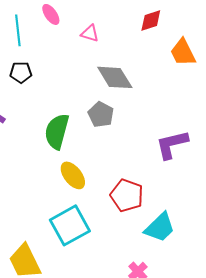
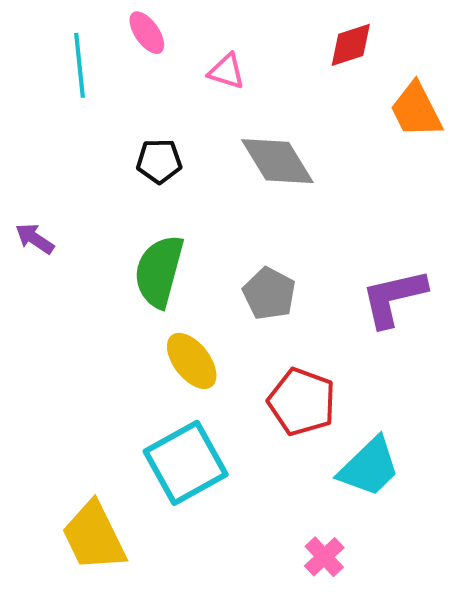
black pentagon: (21, 72) -> (159, 161), moved
gray pentagon: (101, 114) -> (269, 294), moved

